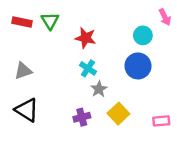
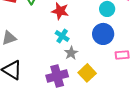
purple cross: (82, 117) -> (57, 76), size x1.5
pink rectangle: (161, 121) -> (122, 55), moved

